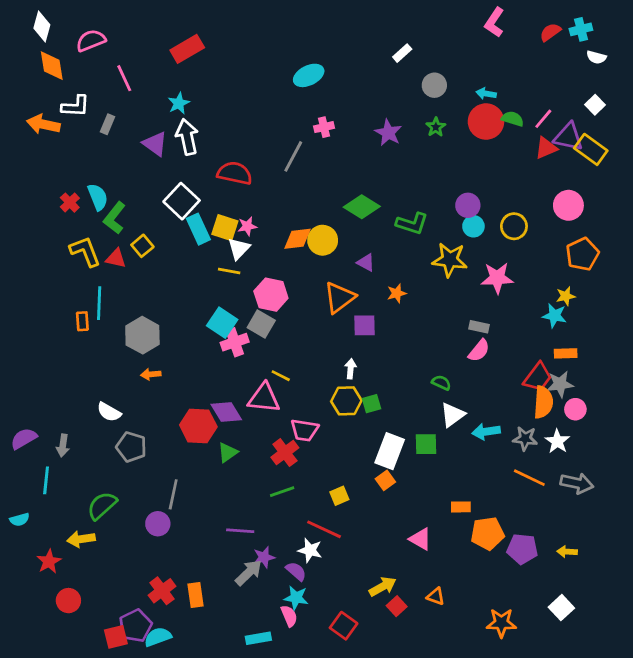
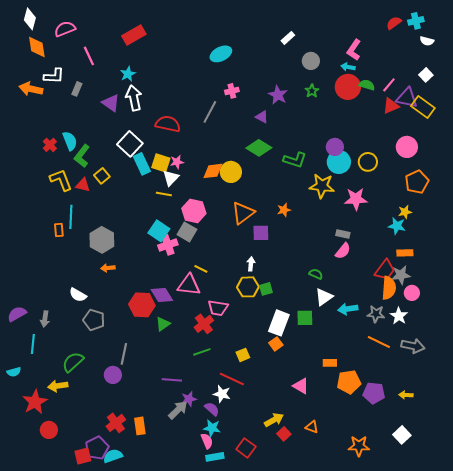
pink L-shape: (494, 22) -> (354, 50), moved
cyan circle: (473, 226) -> (339, 162), size x1.5
purple triangle: (366, 263) -> (262, 117), moved
red star: (49, 561) -> (35, 402), size x1.4
cyan rectangle: (258, 638) -> (215, 457), moved

